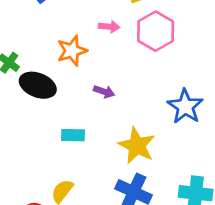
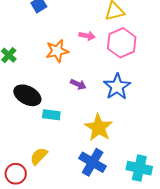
black ellipse: (38, 85) -> (27, 95), moved
blue star: (185, 106) -> (117, 87), moved

